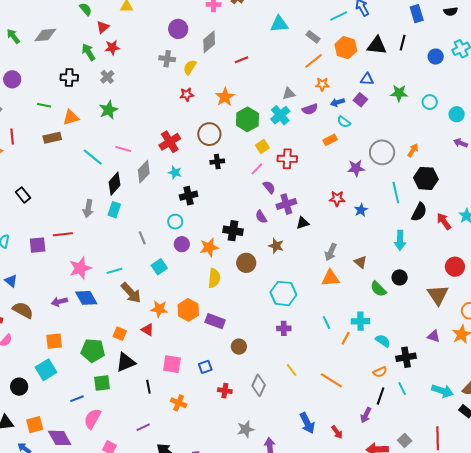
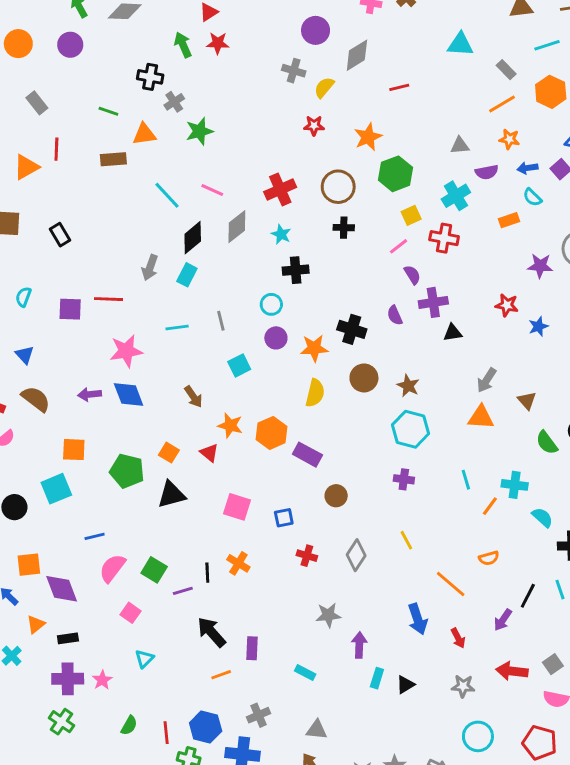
gray cross: (107, 77) -> (174, 102), moved
purple circle: (12, 79) -> (70, 45), moved
cyan cross: (280, 115) -> (456, 196), moved
brown star: (276, 246) -> (408, 386), moved
cyan line: (114, 271) -> (177, 327), moved
brown arrow: (131, 293) -> (193, 397), size x0.7
orange semicircle: (380, 372) -> (489, 558), moved
orange line: (331, 380) -> (451, 584), moved
green square: (102, 383) -> (154, 570), moved, turned 30
black line: (148, 387) -> (207, 573), moved

